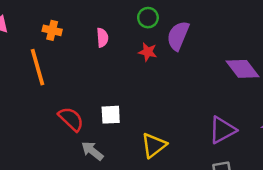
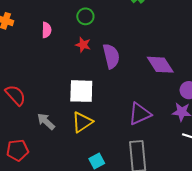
purple semicircle: (178, 36) -> (111, 56), moved, turned 140
white square: (111, 115) -> (81, 91), moved, size x1.5
gray arrow: (92, 151) -> (46, 121), moved

